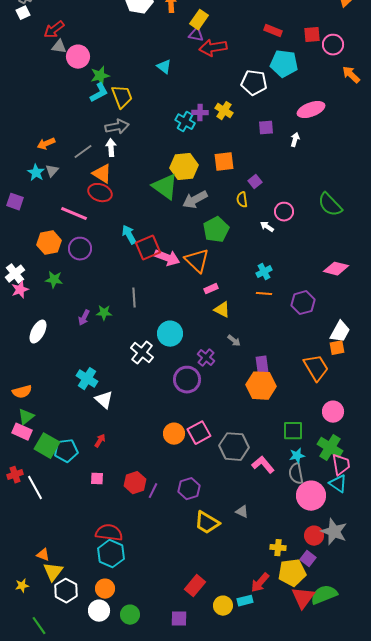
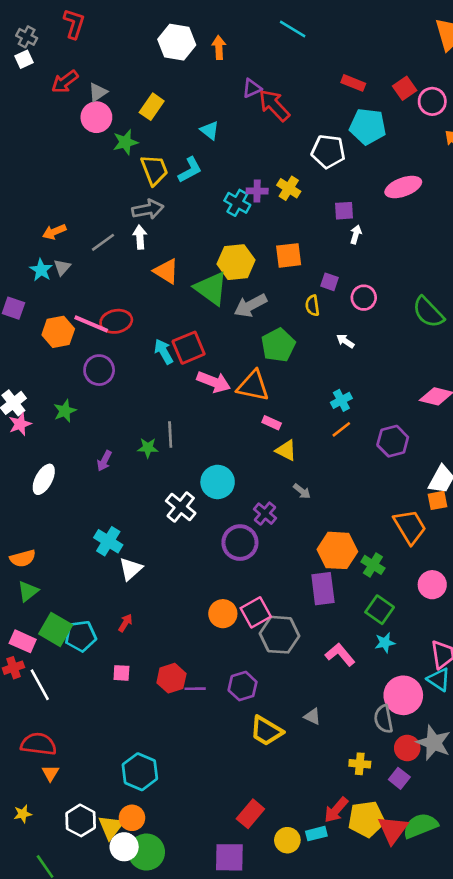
yellow rectangle: (199, 20) -> (152, 107), moved
purple triangle: (196, 35) -> (252, 88), turned -35
red square: (312, 35) -> (405, 88), turned -30
gray triangle: (59, 47) -> (98, 92), moved, turned -42
red arrow: (213, 48) -> (274, 105), turned 56
cyan L-shape: (99, 93) -> (190, 170), moved
white arrow: (295, 140) -> (356, 234), moved
orange triangle: (102, 174) -> (166, 271), moved
purple square: (255, 182) -> (330, 282), turned -32
red ellipse: (100, 193) -> (116, 321), moved, turned -30
pink circle: (284, 212) -> (364, 298), moved
orange hexagon: (49, 243) -> (58, 332), moved
red square: (148, 248) -> (189, 348), moved
orange triangle: (197, 261) -> (253, 386), turned -32
green star: (54, 280) -> (65, 411), turned -30
pink rectangle: (211, 289) -> (272, 423), turned 48
orange line: (264, 294) -> (341, 429), turned -42
green star: (104, 313) -> (148, 448), moved
purple rectangle: (262, 365) -> (323, 589), moved, size x1.4
white triangle: (104, 400) -> (131, 569), turned 36
green square: (293, 431) -> (380, 610), turned 35
pink rectangle: (22, 432) -> (23, 641), moved
gray hexagon: (234, 447) -> (279, 635), moved
green cross: (330, 448) -> (373, 565), moved, size x0.7
gray semicircle: (296, 474) -> (384, 719), moved
purple line: (153, 491) -> (195, 689), turned 63
red semicircle: (109, 533) -> (38, 744), moved
orange triangle: (43, 555) -> (50, 773), turned 40
yellow triangle: (53, 572) -> (111, 827), moved
yellow pentagon: (292, 573) -> (366, 819), moved
green circle: (130, 615) -> (146, 852), moved, size x1.4
purple square: (179, 619) -> (229, 857), size x1.4

